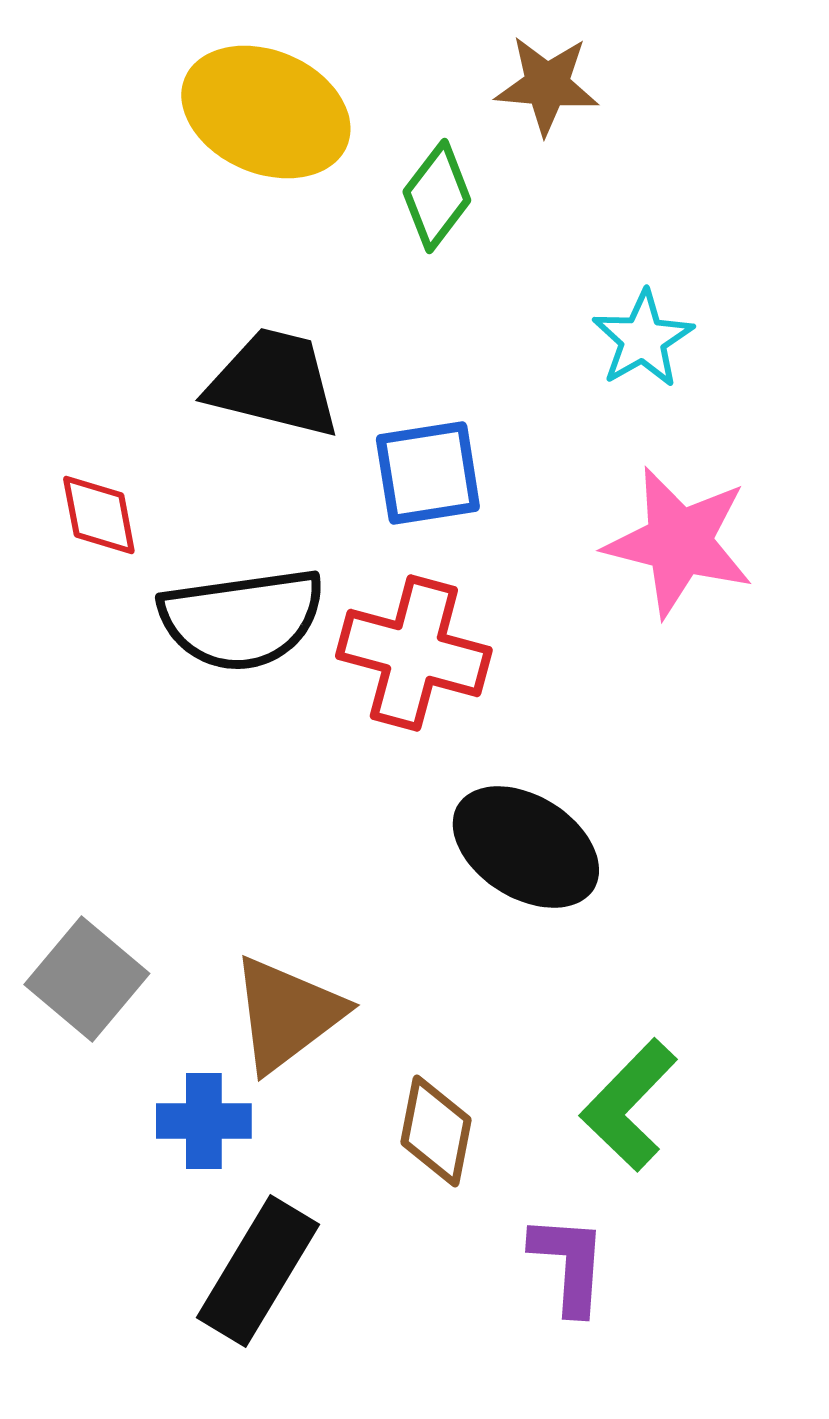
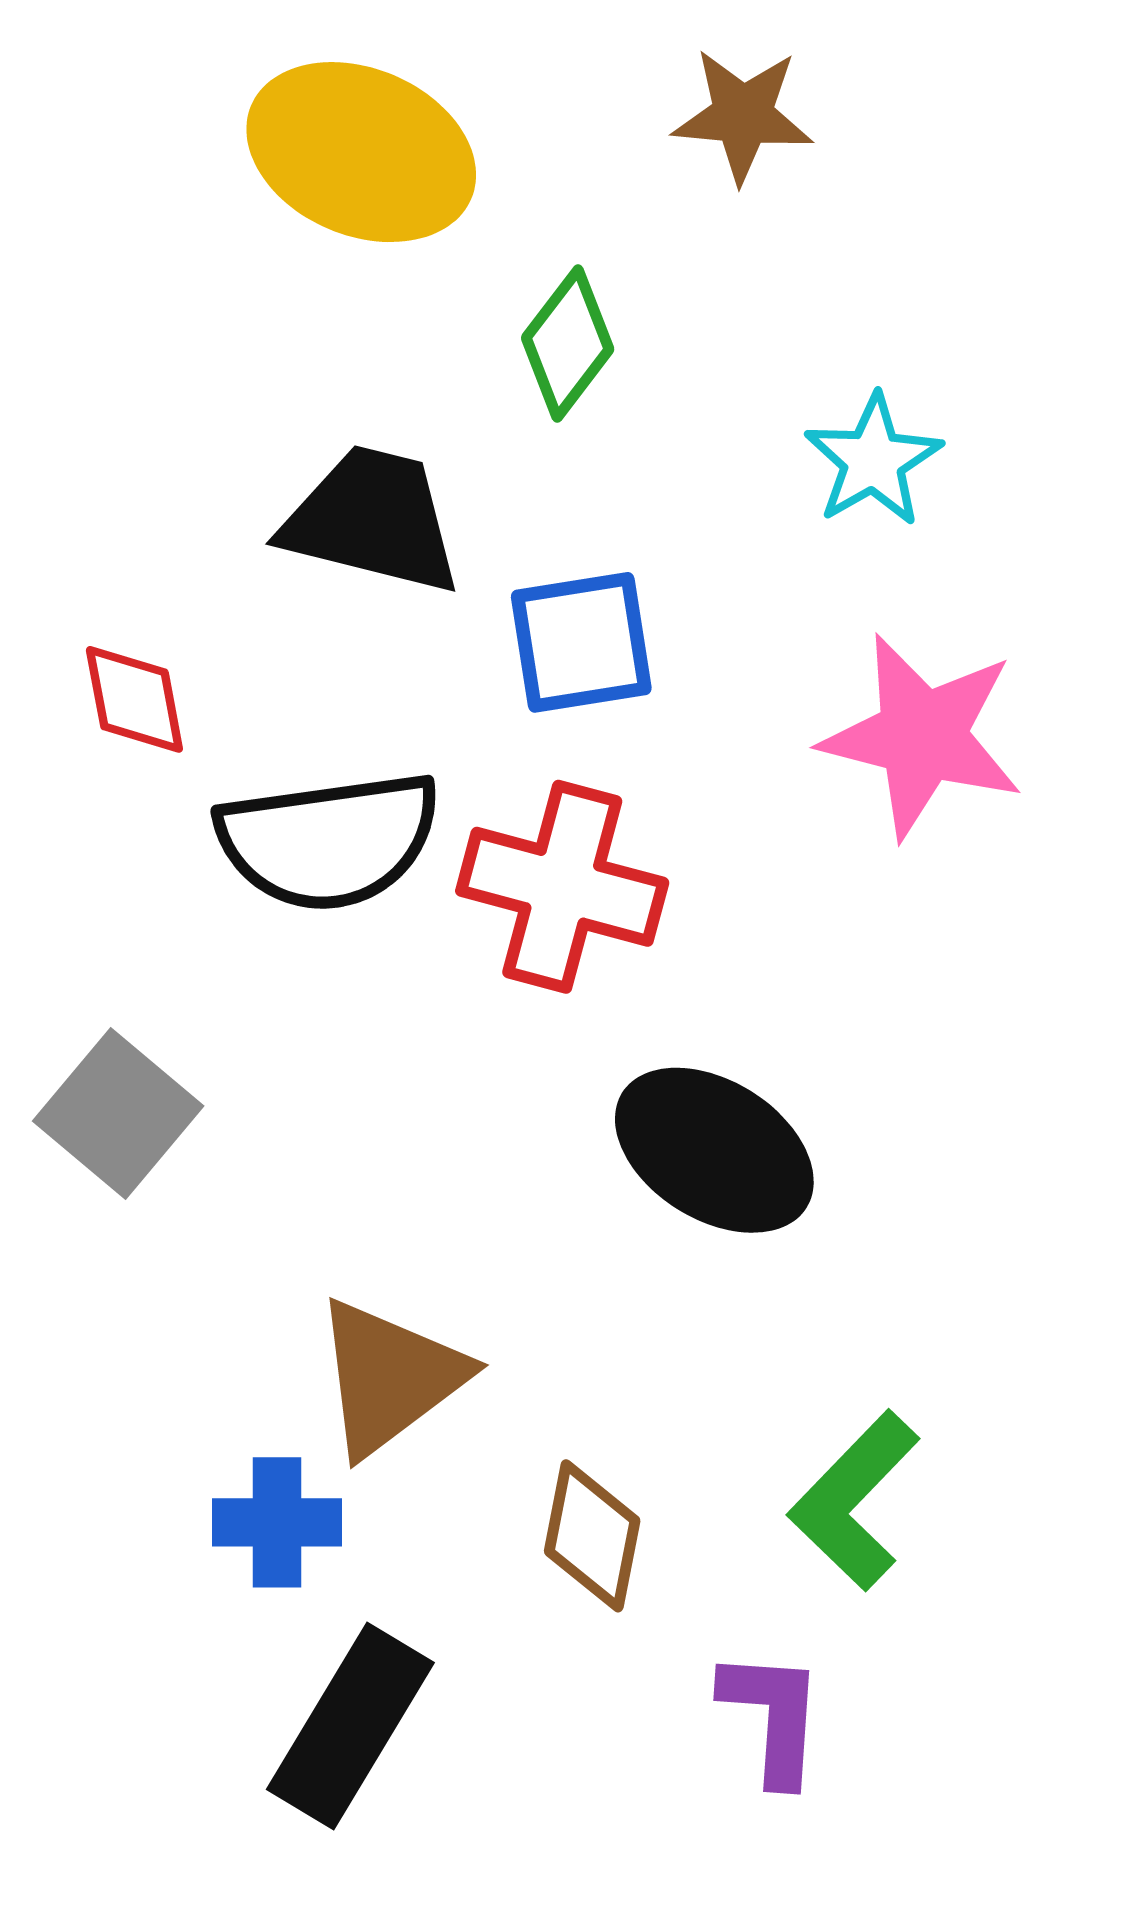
green diamond: (437, 196) -> (568, 344), moved
gray square: (87, 979) -> (118, 1114), moved

